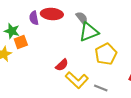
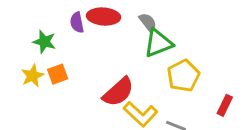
orange square: (21, 42) -> (58, 74), moved
red semicircle: (62, 65) -> (118, 92), size x1.6

